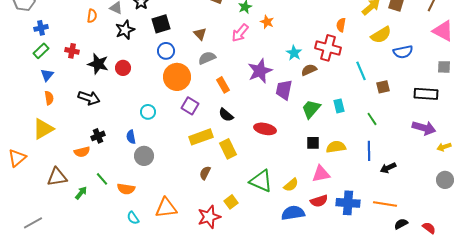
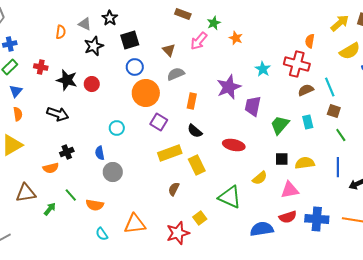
pink arrow: (240, 33) -> (199, 41), moved
brown semicircle: (309, 70) -> (306, 90), moved
orange rectangle: (223, 85) -> (192, 101), turned 42
brown square: (383, 87) -> (334, 111), moved, turned 32
yellow semicircle: (291, 185) -> (260, 178), moved

